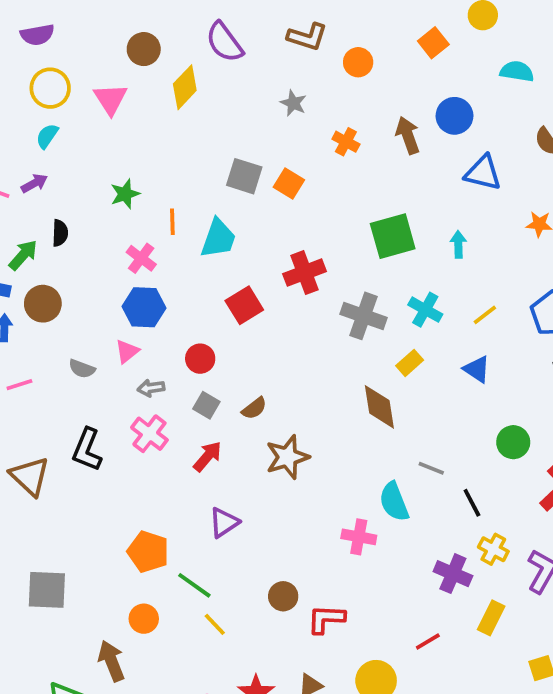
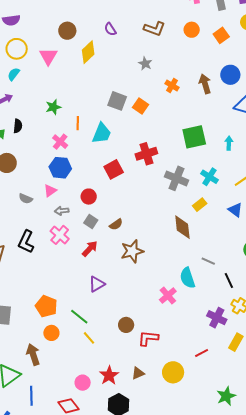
purple semicircle: (224, 42) -> (110, 29), size x0.6
orange circle: (358, 62) -> (192, 30), moved
pink cross: (359, 537) -> (168, 295), turned 36
orange pentagon: (148, 552) -> (46, 306), moved

